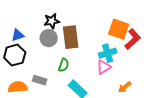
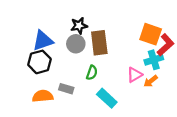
blue triangle: (18, 35) -> (43, 41), size x1.5
cyan cross: (108, 53) -> (154, 60), moved
orange arrow: (125, 87) -> (151, 81), moved

